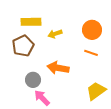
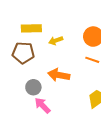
brown pentagon: (23, 46) -> (23, 53), turned 30

